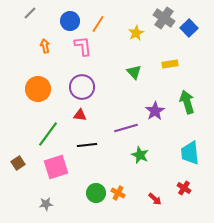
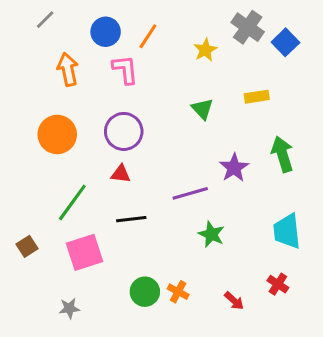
orange arrow: (45, 46) -> (68, 70), size x1.5

